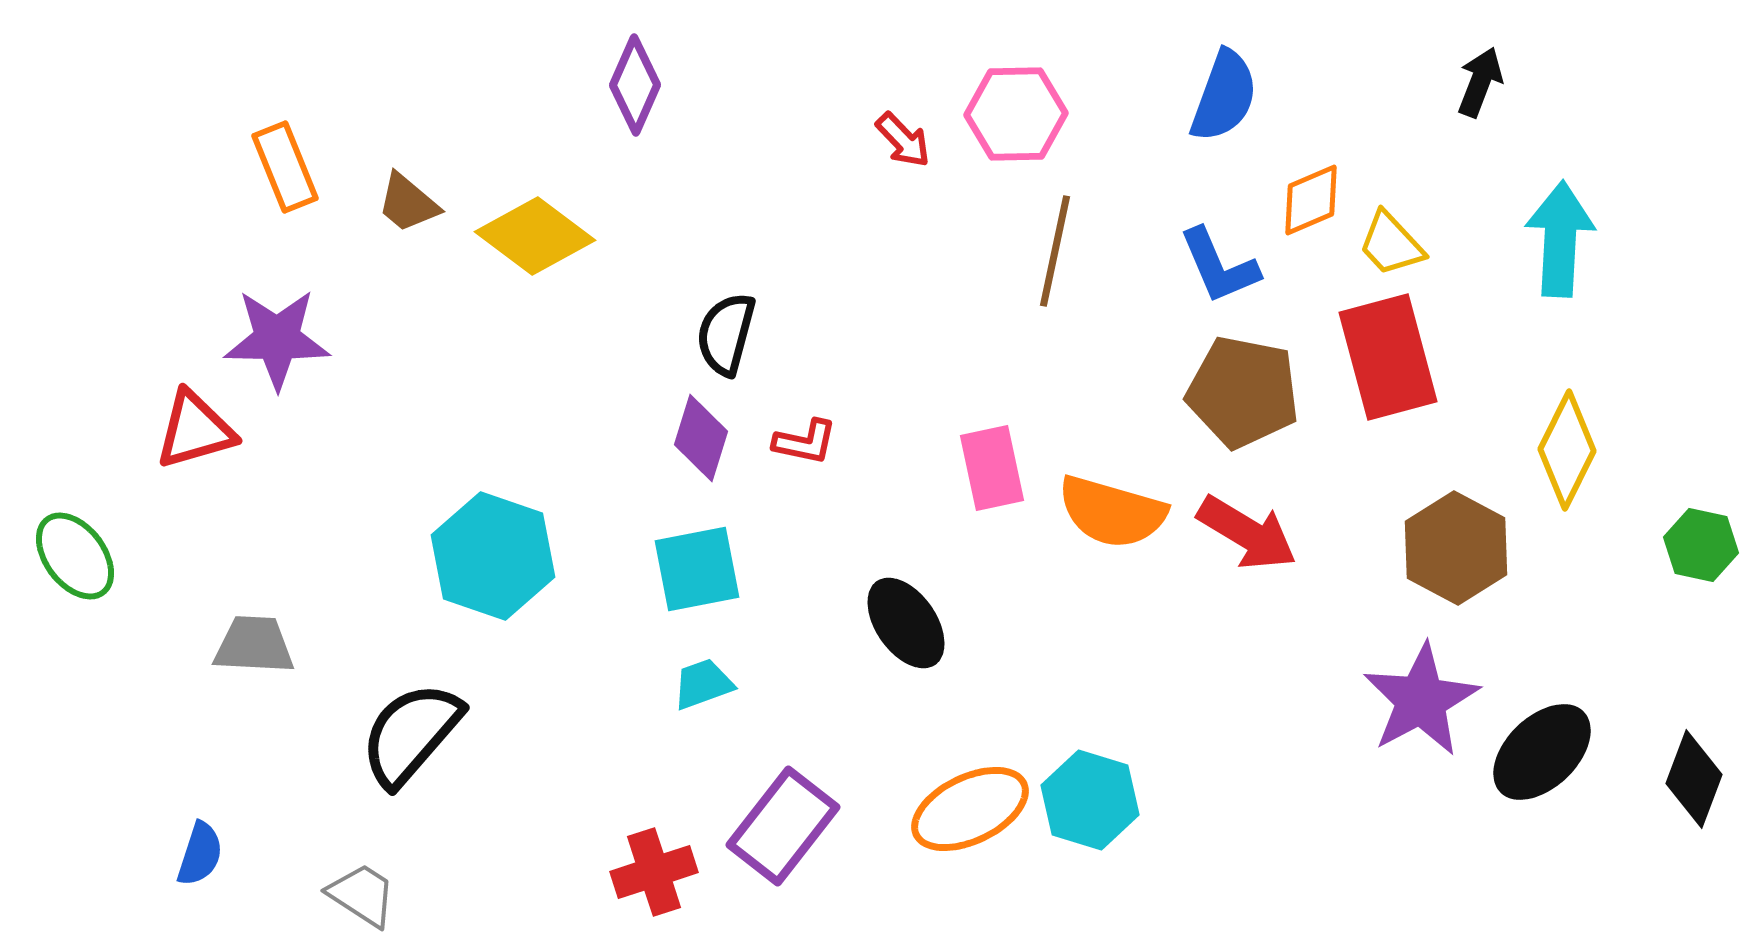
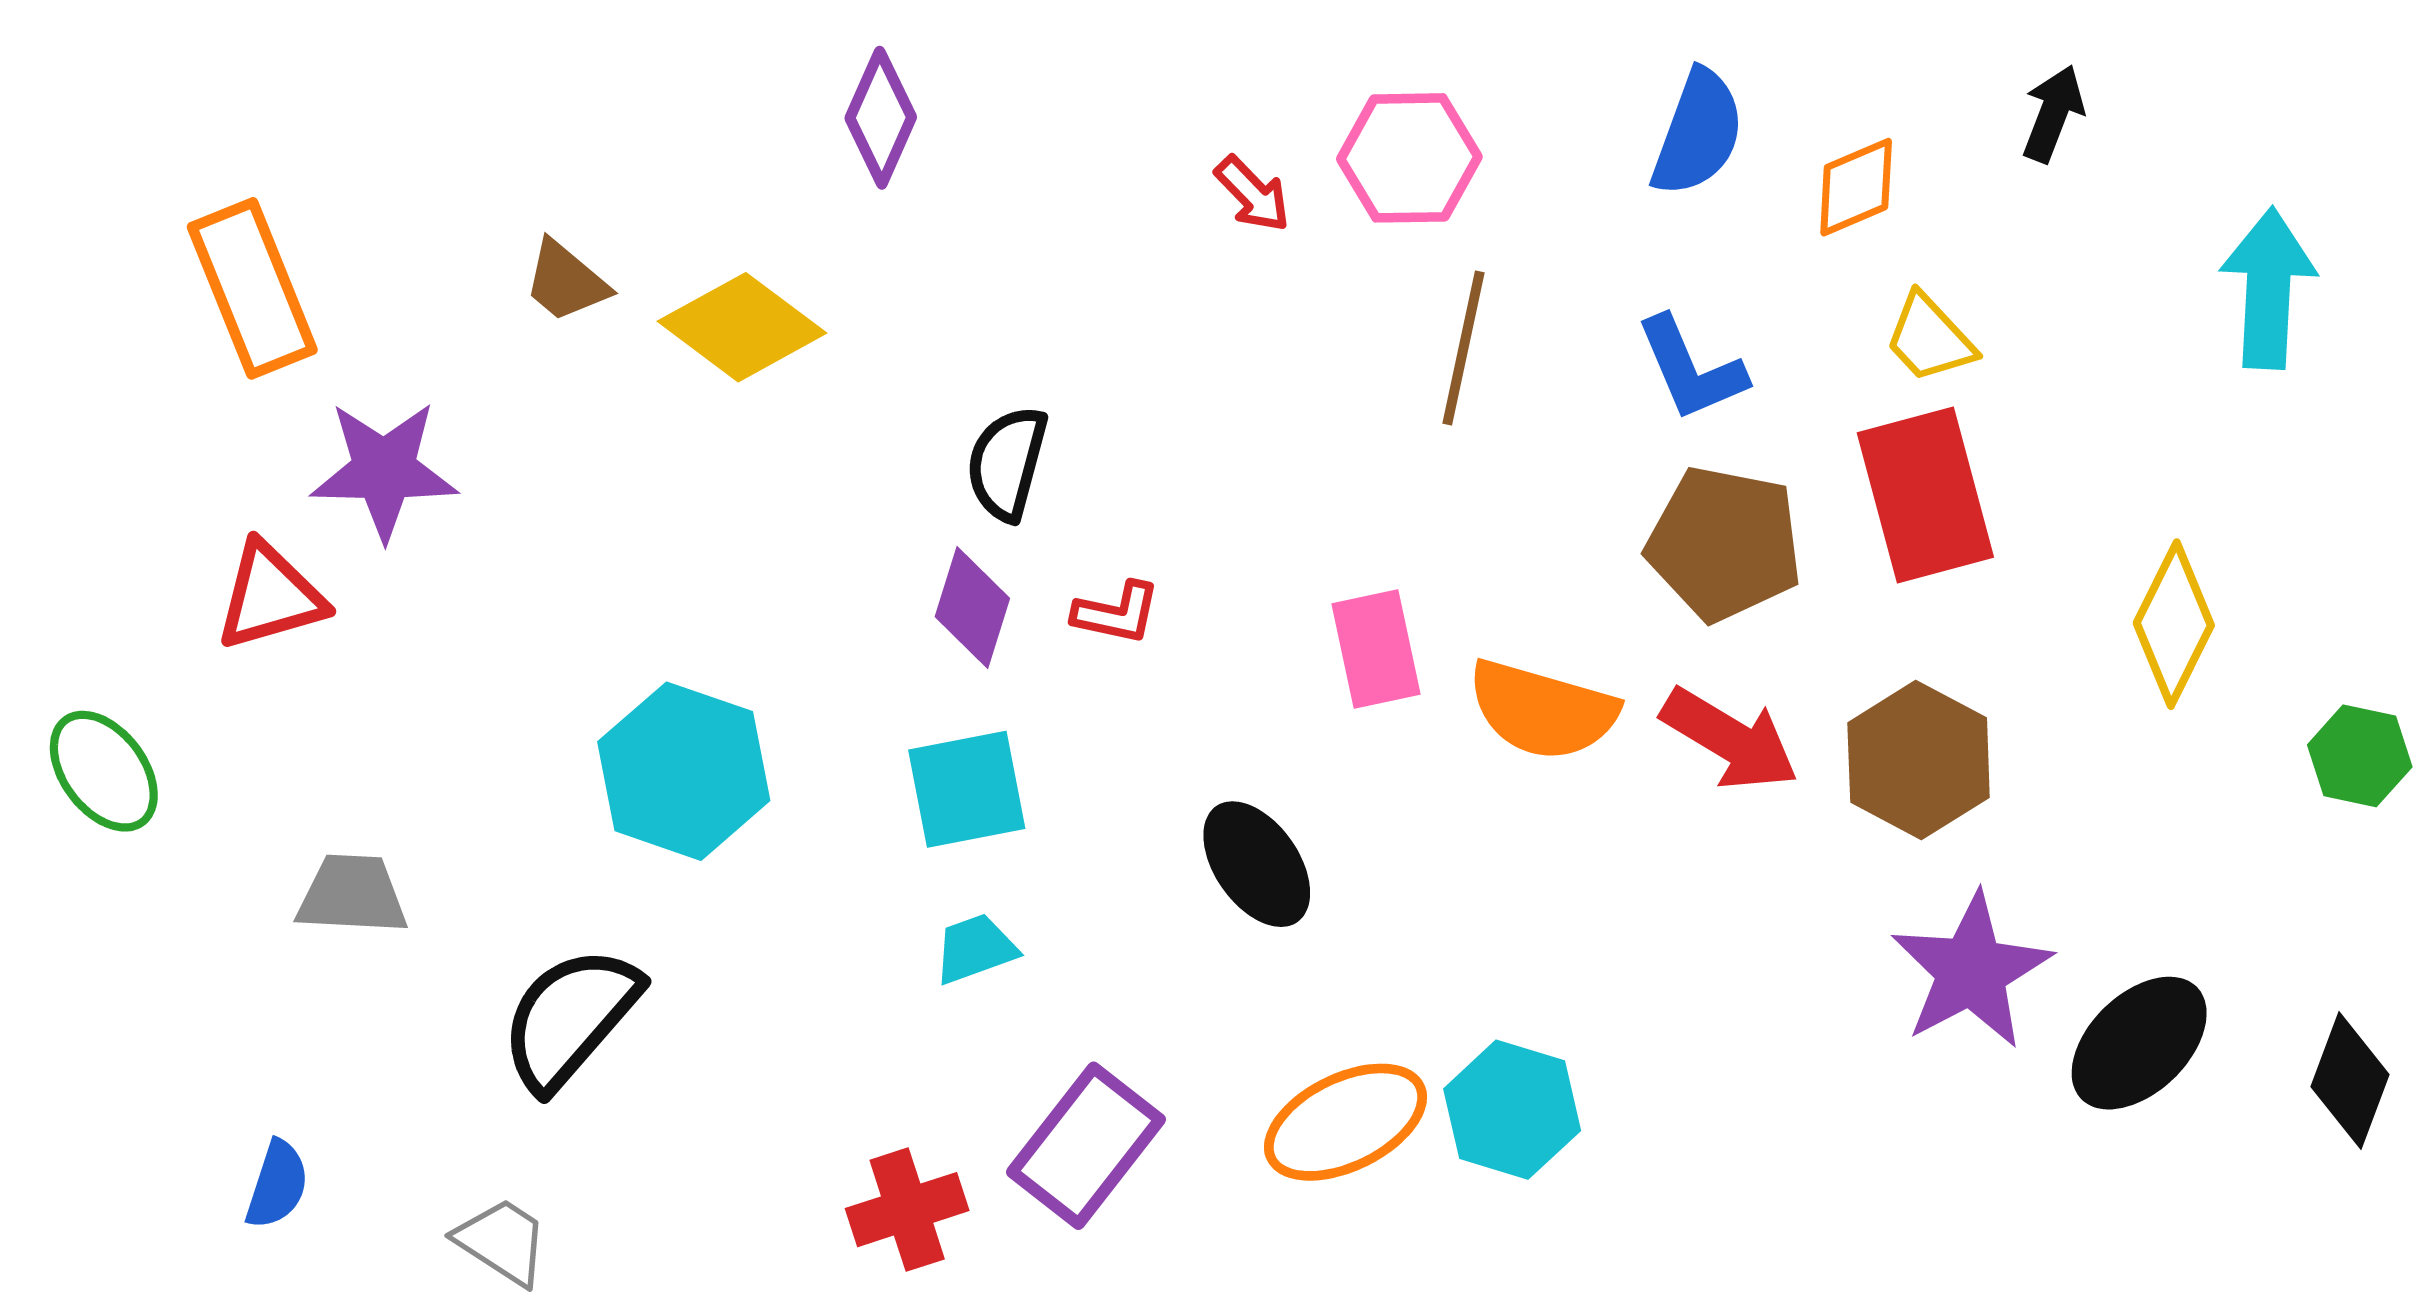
orange rectangle: (285, 167) -> (252, 288), moved, size x1.4
orange diamond: (1311, 200) -> (1856, 187), moved
cyan arrow: (1560, 239) -> (2268, 288), moved
brown hexagon: (1456, 548) -> (1919, 760), moved

